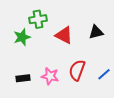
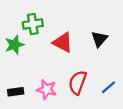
black triangle: (96, 32) -> (99, 39), turned -35

